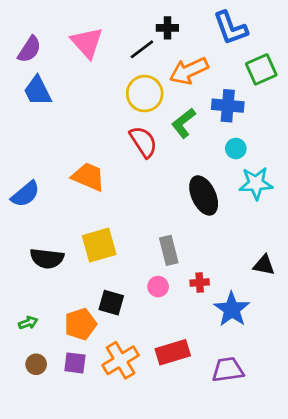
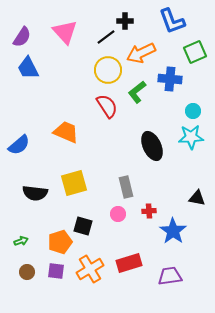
cyan circle: (236, 149) -> (193, 111), moved

